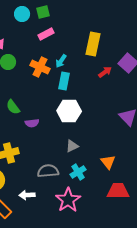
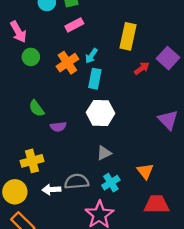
orange cross: (40, 67) -> (67, 63), turned 30
white arrow: (27, 195) -> (51, 190), moved

